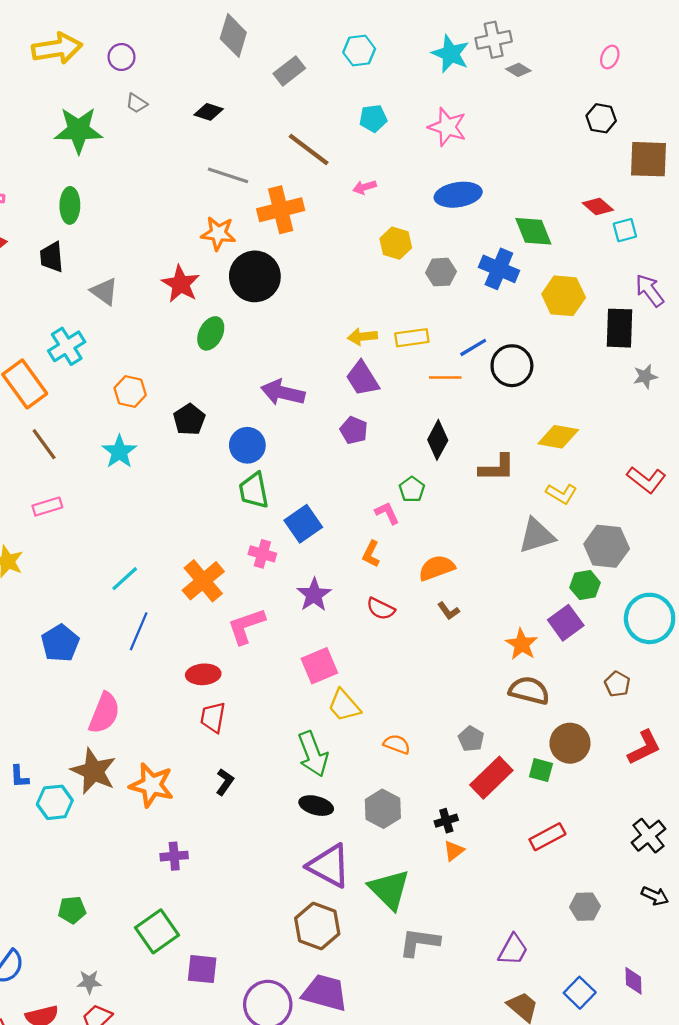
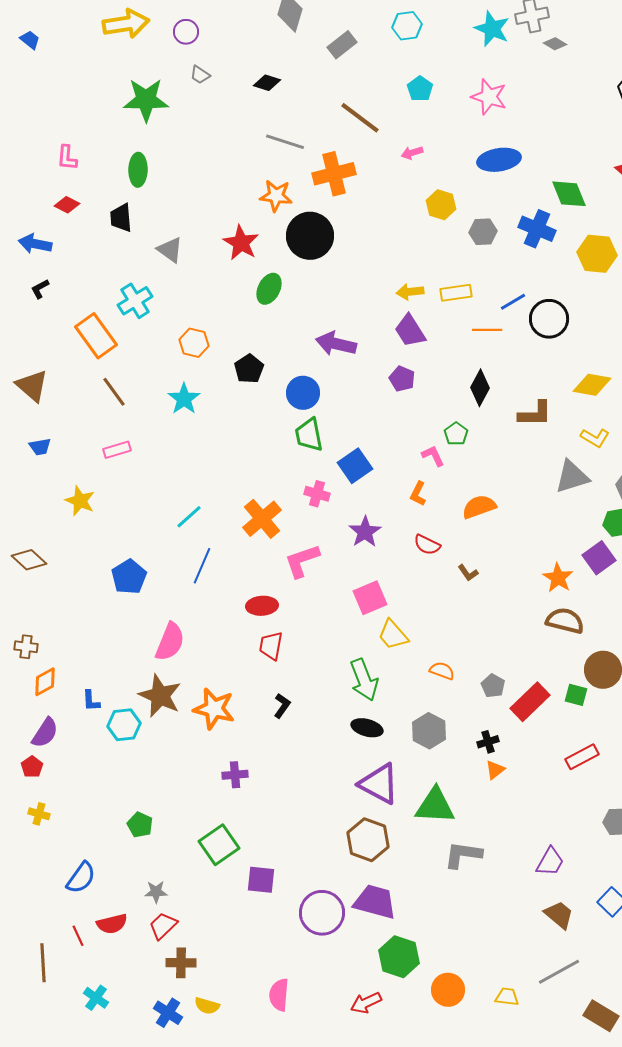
cyan pentagon: (373, 118) -> (420, 89), turned -30
brown L-shape: (448, 611) -> (468, 573), moved
gray pentagon: (471, 739) -> (493, 686), moved
green triangle: (389, 889) -> (435, 806), turned -42
green pentagon: (72, 910) -> (140, 825), turned 30

